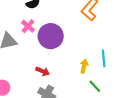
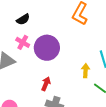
red arrow: (43, 71) -> (46, 84), turned -80

